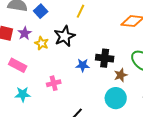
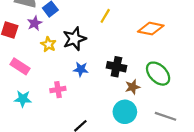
yellow line: (81, 11) -> (105, 16), moved
purple star: (25, 33) -> (35, 23), moved
blue star: (83, 65) -> (81, 69), moved

